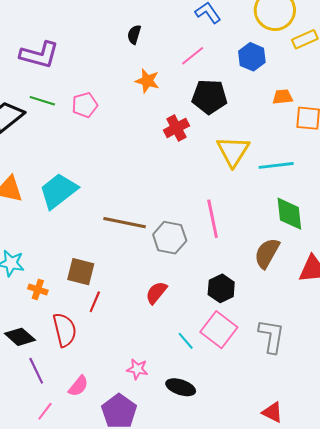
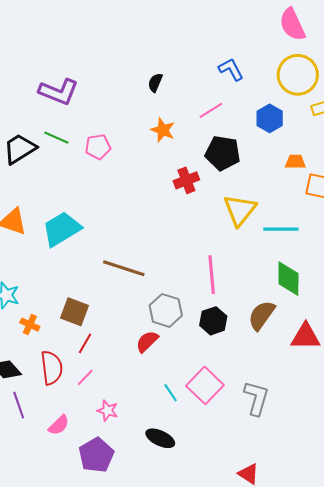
gray hexagon: (170, 238) -> (166, 310), moved
black hexagon: (221, 288) -> (213, 321), moved
pink star: (137, 369) -> (108, 411), moved
pink line: (45, 411) -> (85, 377), moved

